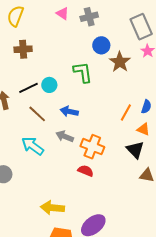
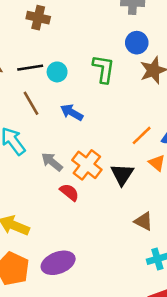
gray arrow: (65, 136) -> (52, 162), moved
black triangle: (135, 150) -> (122, 174), moved

